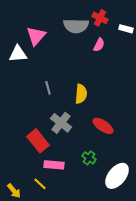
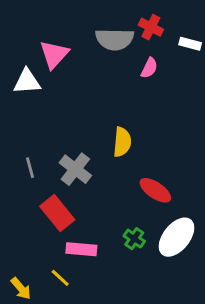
gray line: (48, 88) -> (30, 168), moved
gray cross: (61, 123) -> (75, 169), moved
white ellipse: (117, 176) -> (176, 237), moved

